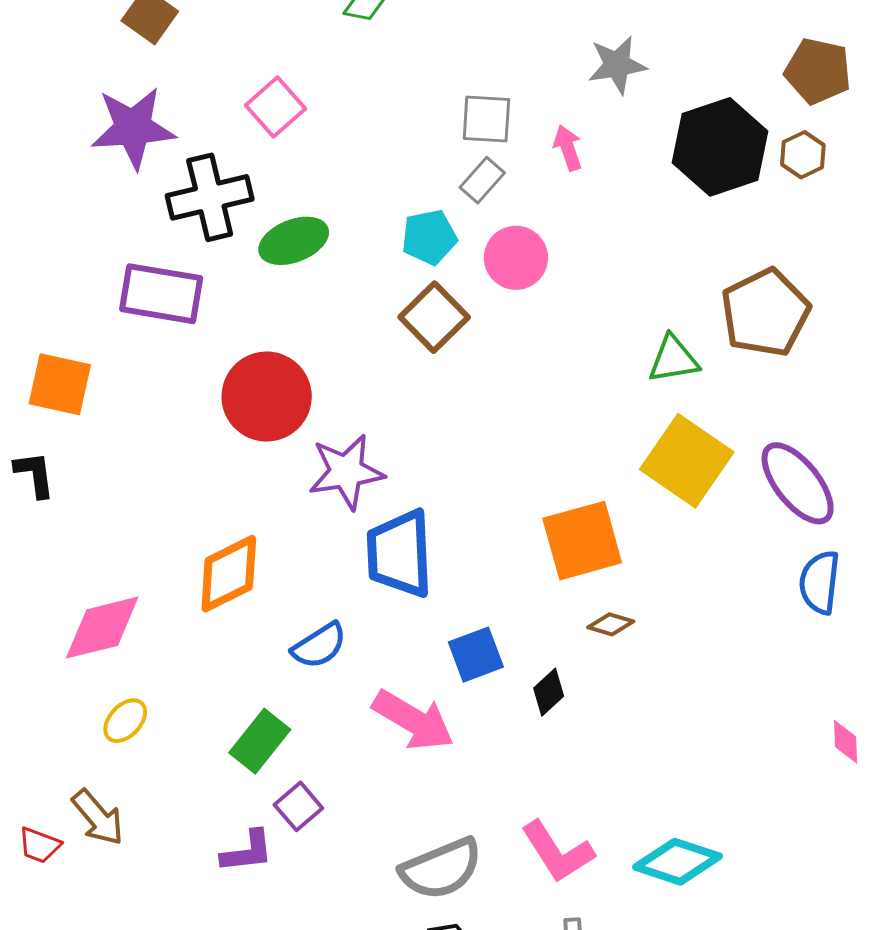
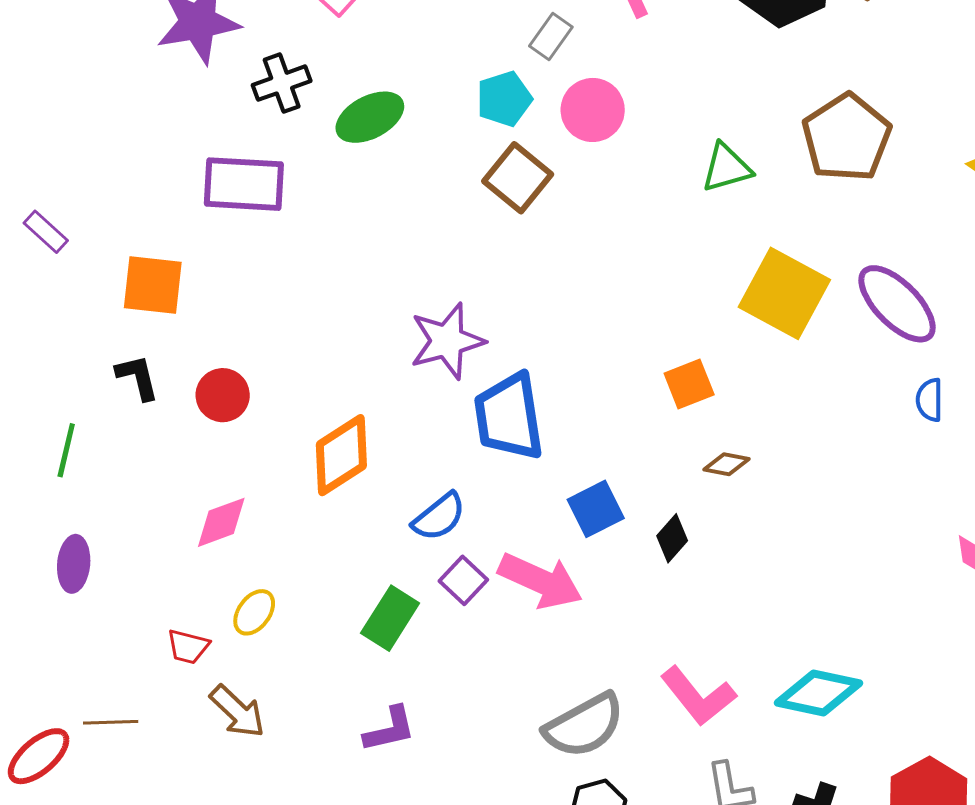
black cross: (210, 197) -> (282, 83), size x0.7
green triangle: (673, 359) -> (727, 168), moved
red circle: (267, 397) -> (223, 395), moved, size x0.6
orange square: (582, 541) -> (689, 384), size x0.6
blue semicircle: (820, 582) -> (930, 400), size x0.7
pink diamond: (102, 628) -> (221, 522), size x0.7
purple square: (298, 806) -> (463, 580), moved
red trapezoid: (39, 845) -> (188, 647), moved

